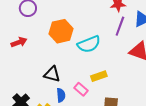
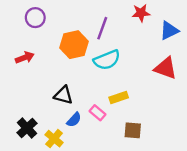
purple line: (120, 26) -> (102, 28), moved
blue semicircle: (61, 95) -> (74, 120), turned 48

